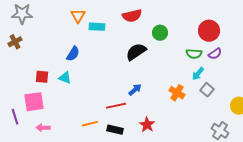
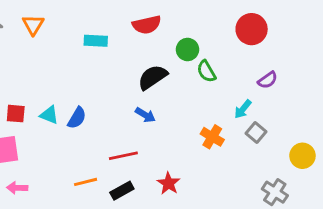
orange triangle: (78, 16) -> (33, 25), moved
red circle: (209, 31) -> (252, 29), moved
blue semicircle: (73, 54) -> (77, 118), moved
green semicircle: (194, 54) -> (206, 71), moved, turned 56
blue arrow: (135, 90) -> (145, 115), moved, turned 72
black rectangle: (115, 130) -> (122, 191), turned -42

